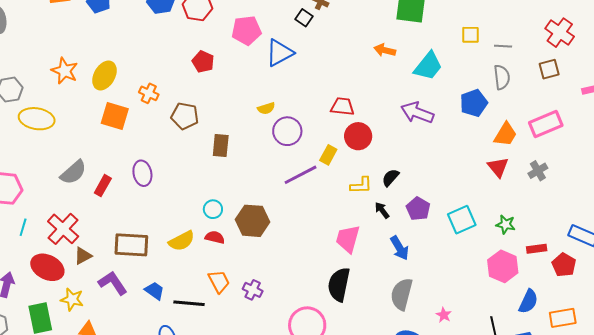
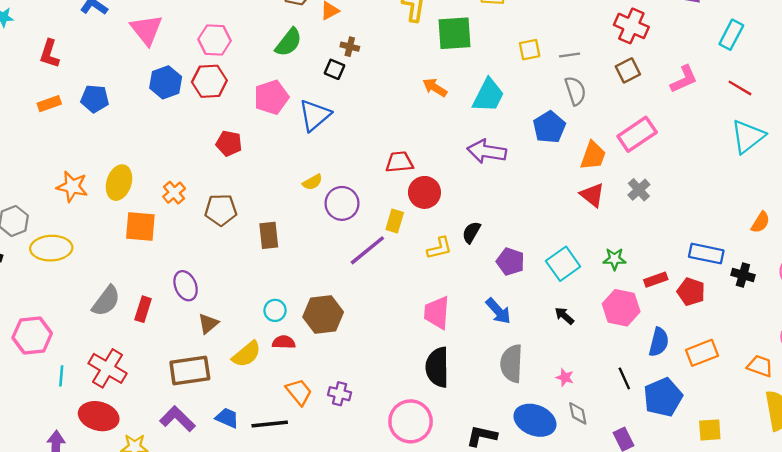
orange arrow: (385, 50) -> (435, 87), turned 30
orange cross: (149, 93) -> (174, 193), turned 36
black arrow: (382, 210) -> (564, 316), moved
brown triangle: (83, 256) -> (208, 324), moved

